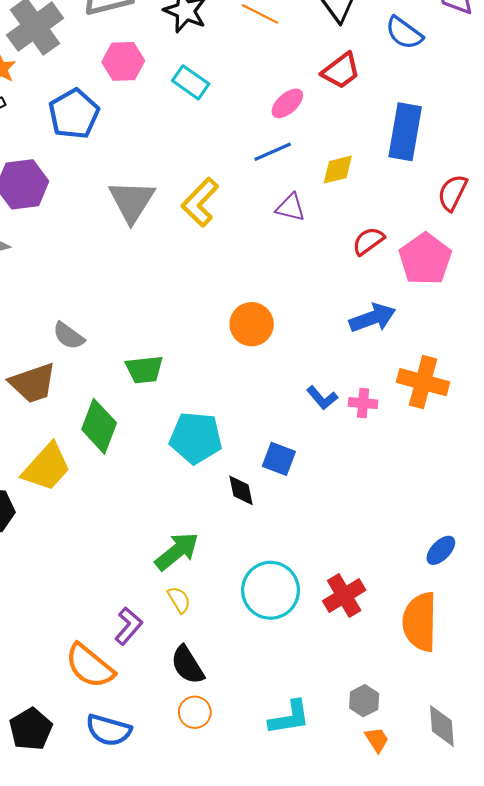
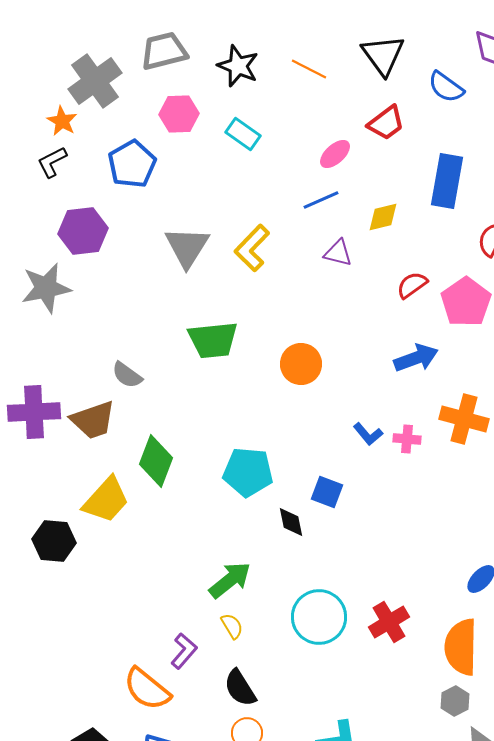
green trapezoid: (144, 369) -> (213, 340), moved, size x1.4
gray hexagon: (364, 701) -> (455, 701), moved

